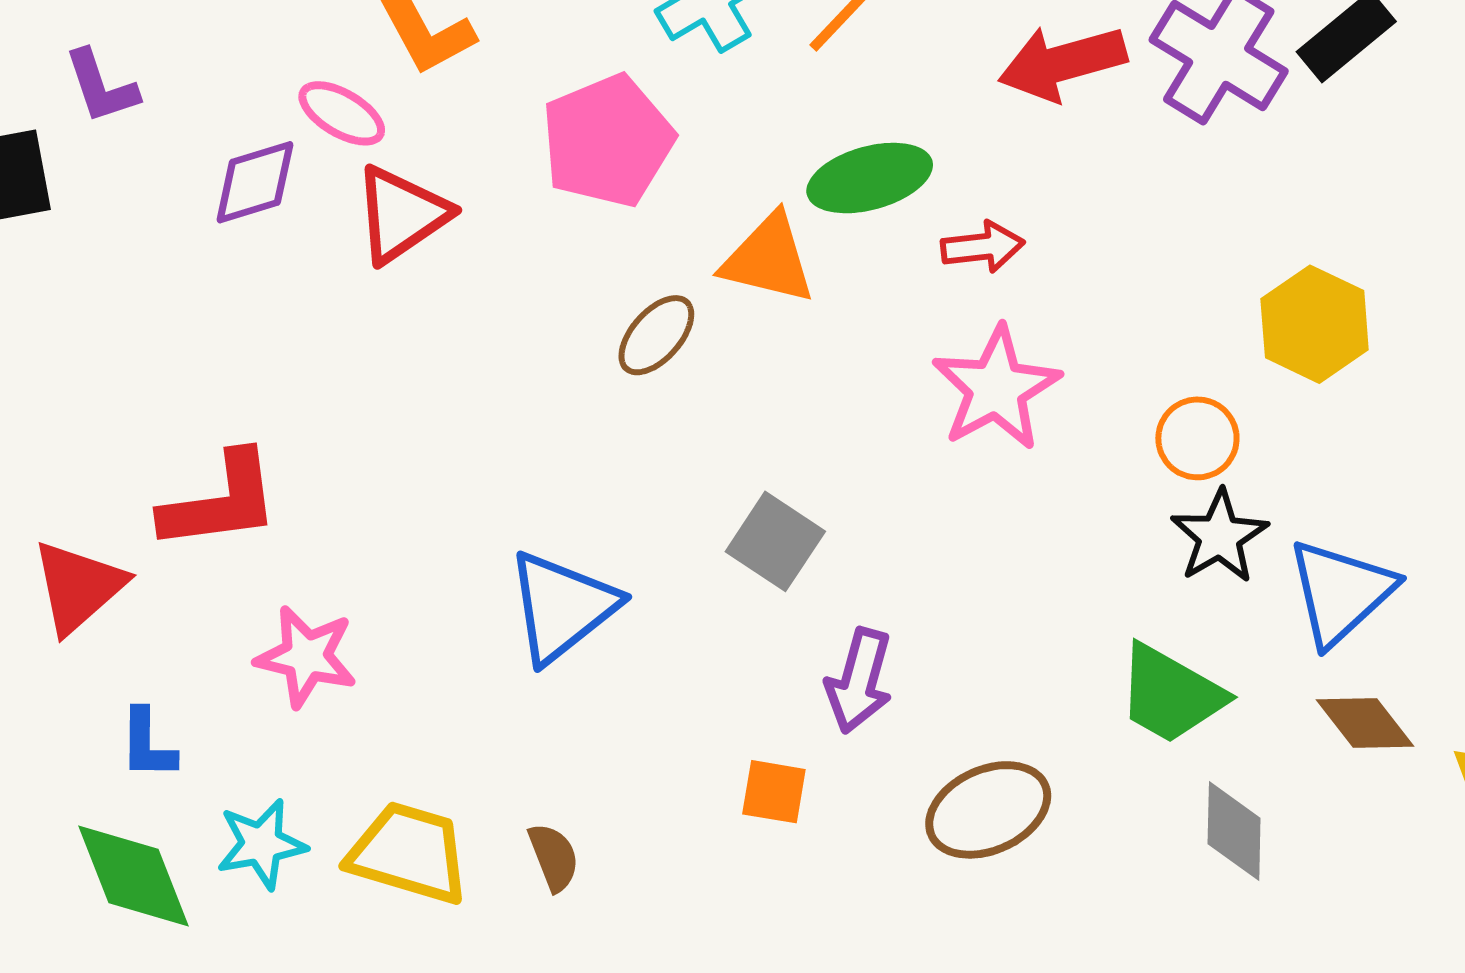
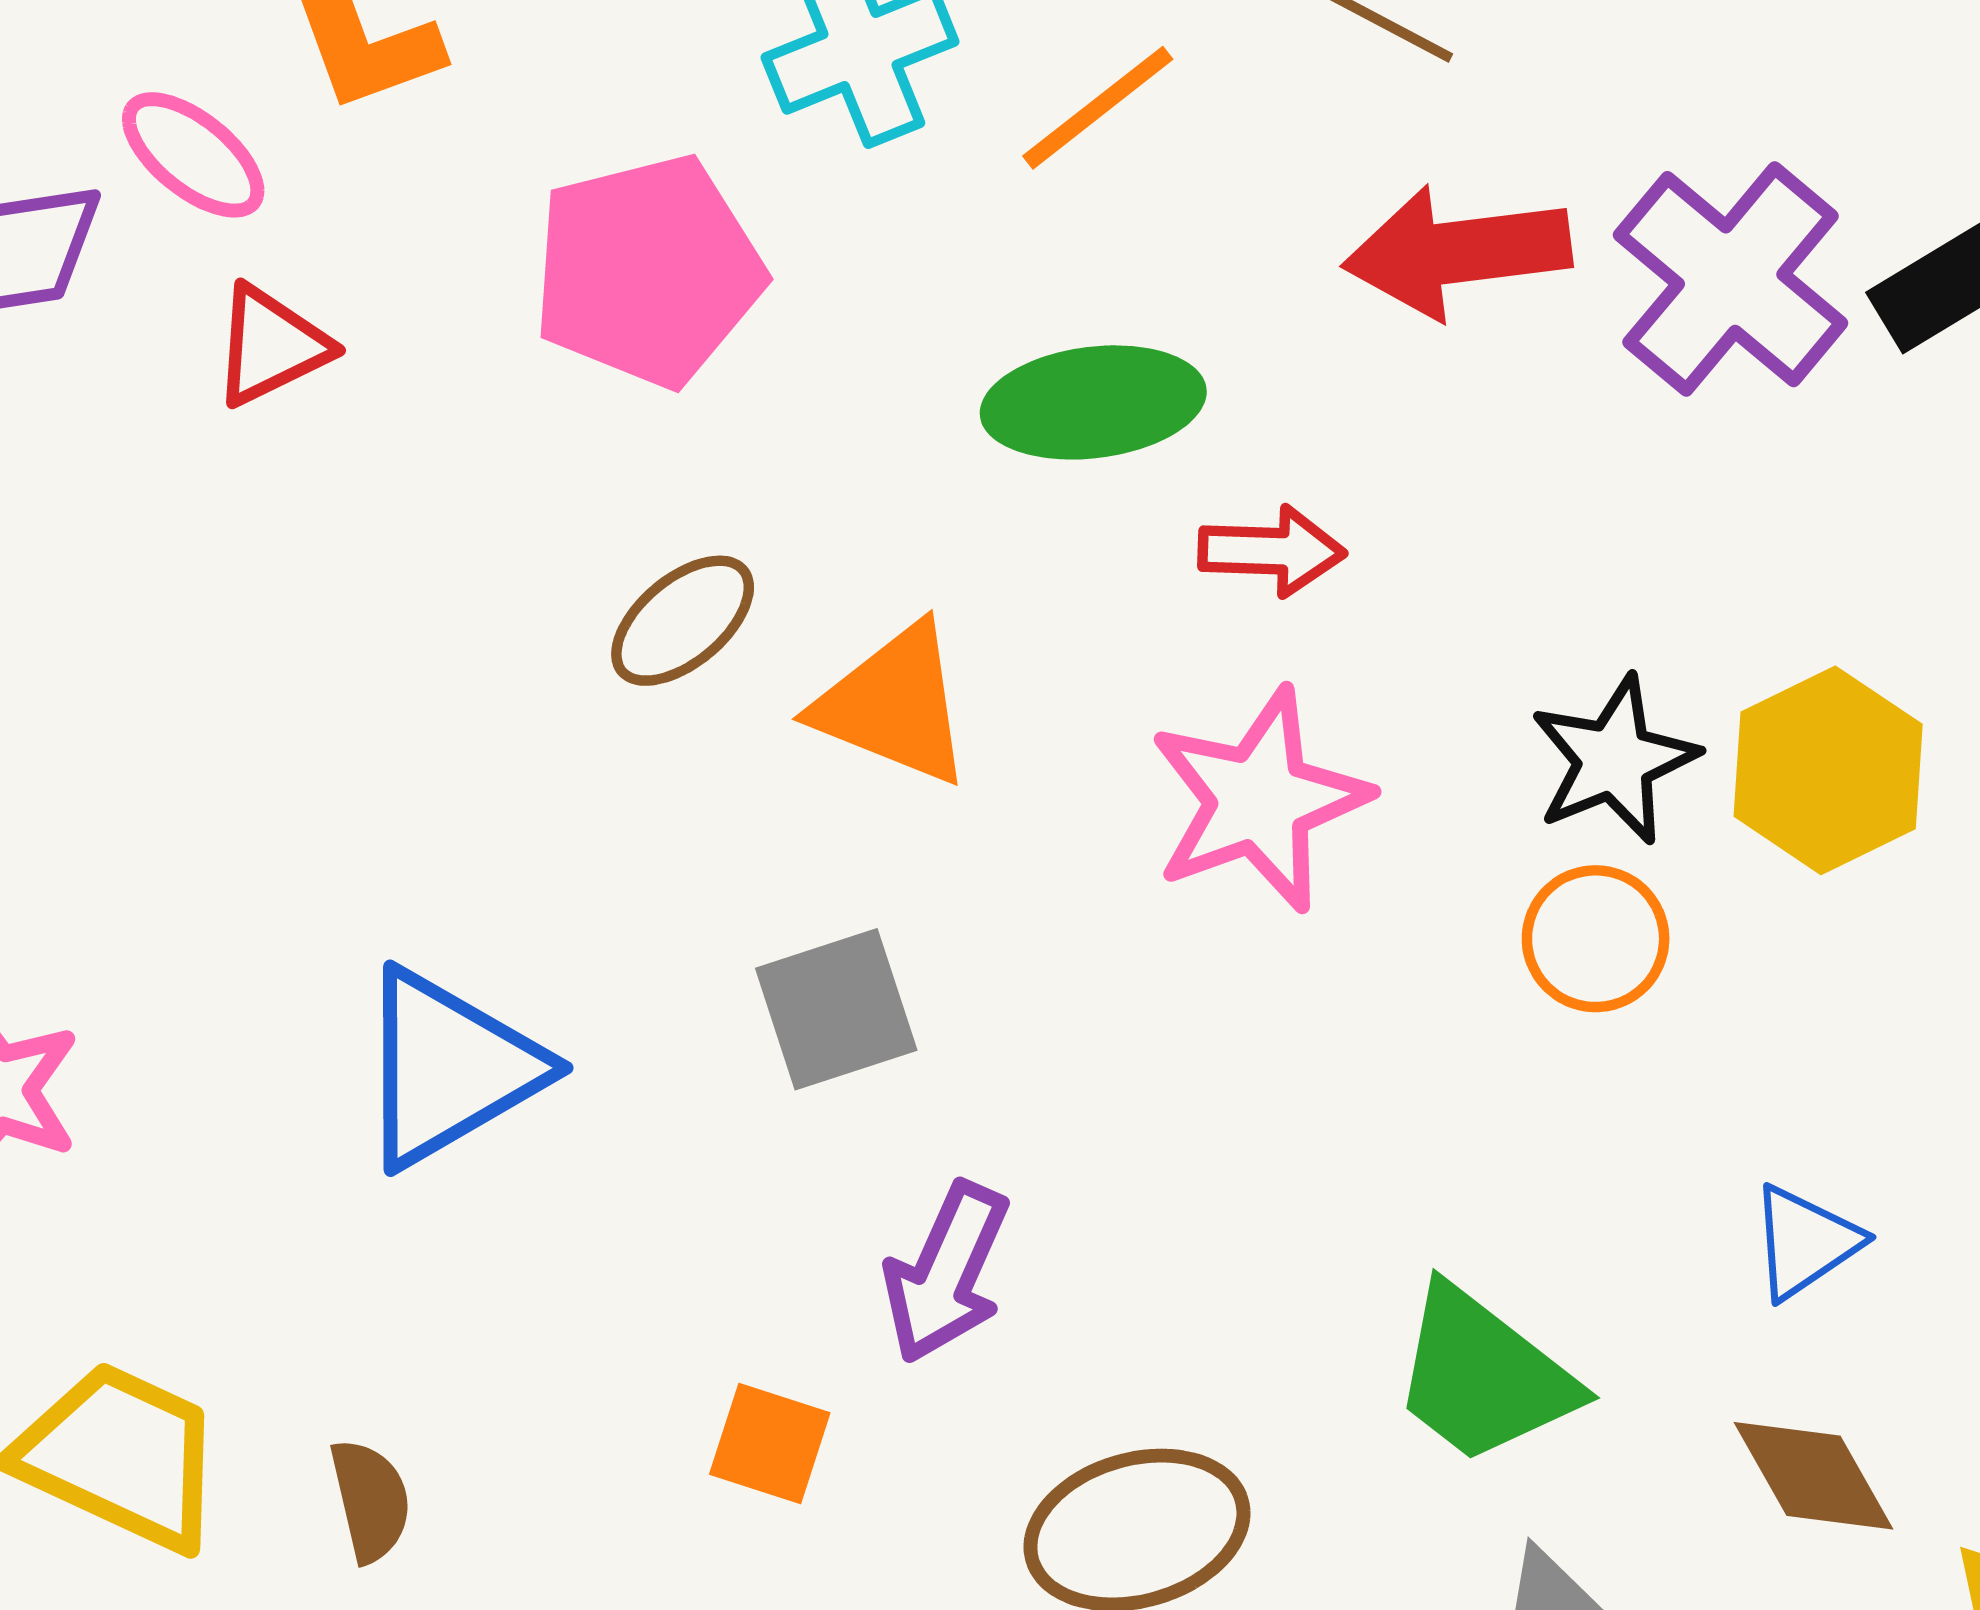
red triangle: (401, 214) -> (271, 346), size x0.7
orange triangle: (768, 259) -> (894, 705), moved
black star: (1219, 536) -> (1614, 760), moved
gray square: (775, 541) -> (836, 1009), turned 30
blue triangle: (1341, 592) -> (1805, 1242), size x0.6

